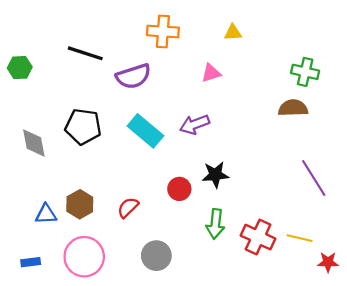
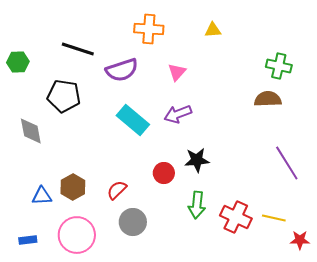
pink triangle: (211, 73) -> (177, 72), moved, turned -30
black pentagon: (83, 127) -> (64, 96), moved
gray circle: (156, 256) -> (133, 222), moved

